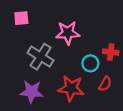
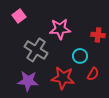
pink square: (21, 18) -> (19, 16), turned -32
red cross: (111, 52) -> (98, 35), moved

